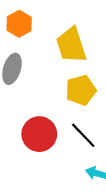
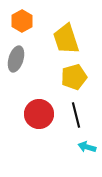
black line: (83, 135) -> (76, 115), turned 30

